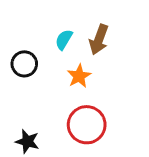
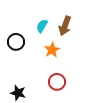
red circle: (87, 125) -> (57, 82), size x0.7

